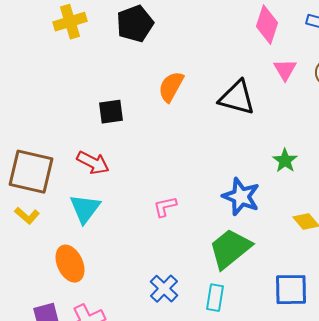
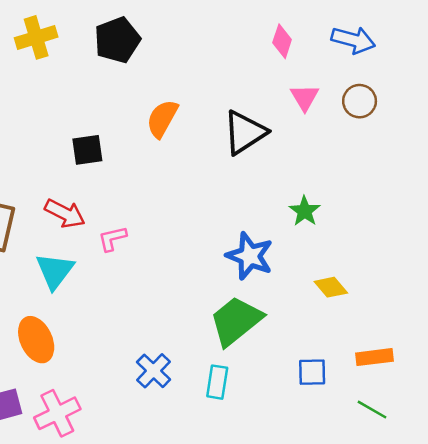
pink diamond: (267, 25) -> (282, 41), size x0.7
black triangle: (237, 98) -> (245, 132), turned -48
pink L-shape: (165, 207) -> (112, 238), moved
blue square: (291, 290) -> (312, 372), size x0.7

